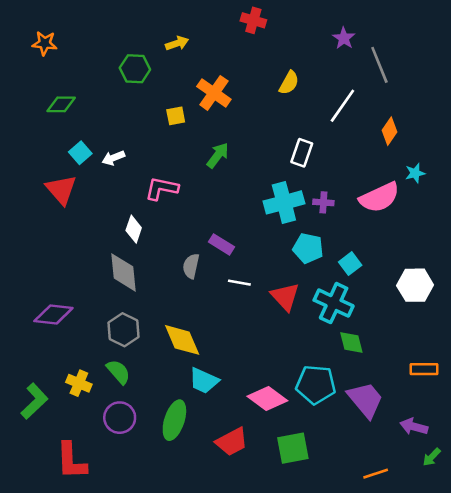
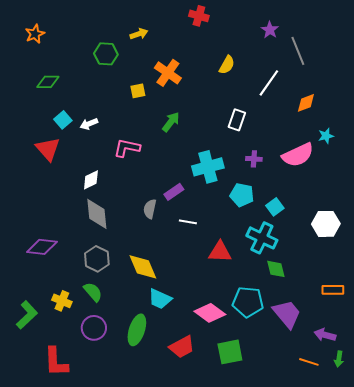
orange star: (45, 43) -> (35, 34), turned -30
orange diamond: (390, 131) -> (306, 103), turned 35
cyan cross: (284, 202) -> (208, 167), moved
white diamond: (134, 229) -> (91, 180), moved, turned 45
purple rectangle: (222, 244) -> (174, 192), turned -66
red triangle: (285, 297) -> (220, 252), moved, turned -45
green arrow: (432, 457) -> (339, 359), turned -35
orange line: (376, 474) -> (309, 362), moved, turned 36

